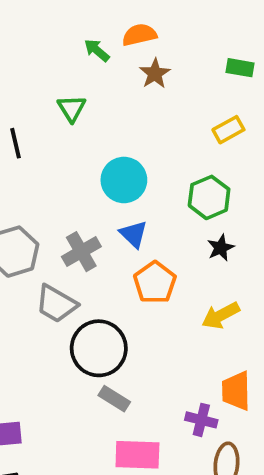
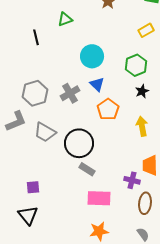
green triangle: (72, 108) -> (65, 19), turned 42
gray trapezoid: (56, 304) -> (45, 132), moved
yellow arrow: (221, 315) -> (142, 126), turned 108

